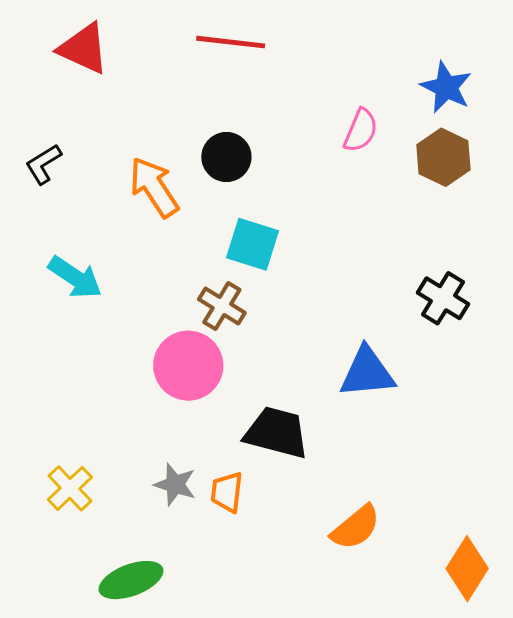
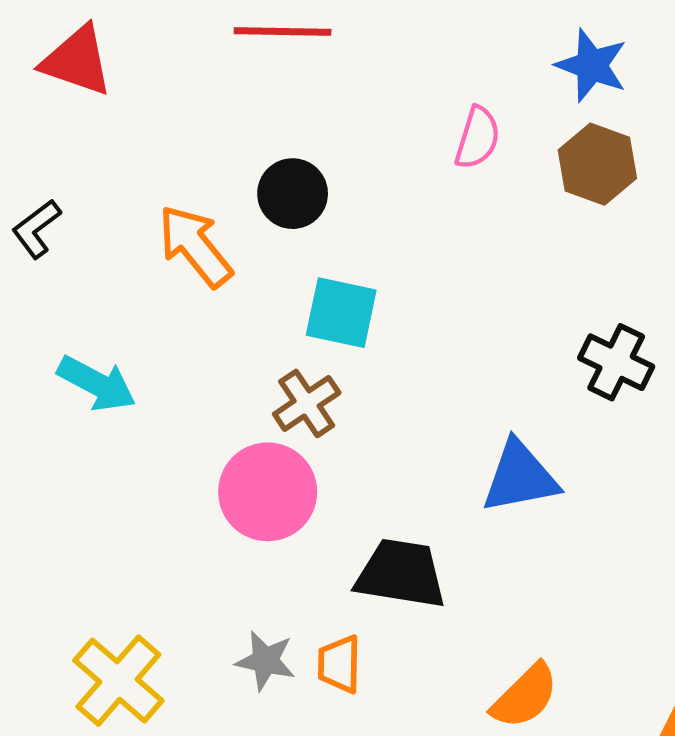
brown cross: (222, 306) -> (307, 403), turned 30
yellow cross: (70, 488) -> (118, 681), size x1.4

